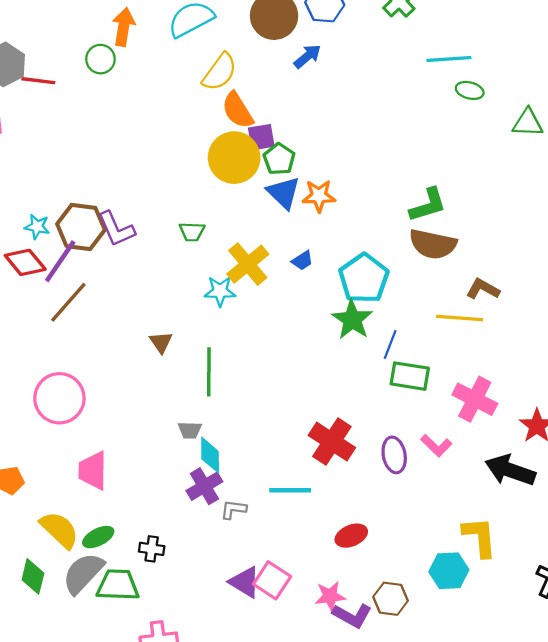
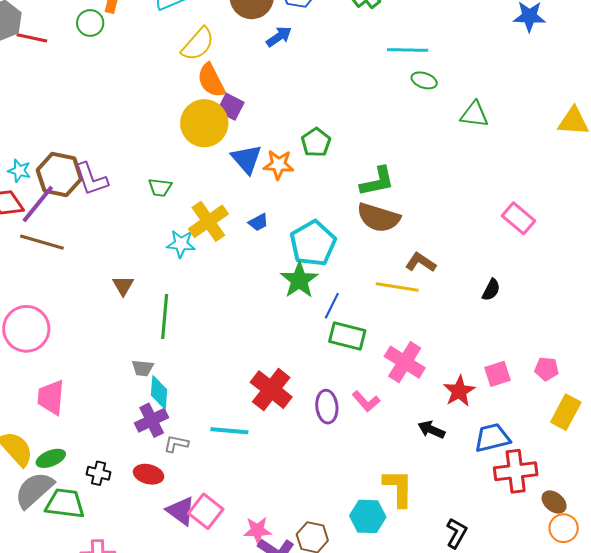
purple square: (261, 137) -> (231, 107), turned 32
green pentagon: (279, 159) -> (316, 142), moved
brown line: (68, 302) -> (42, 242), turned 60
black arrow: (510, 470) -> (431, 430), size x0.6
red ellipse: (351, 536) -> (149, 474), moved, turned 32

